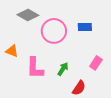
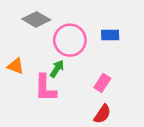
pink rectangle: (96, 63) -> (102, 83), moved
green arrow: (63, 69) -> (57, 69), moved

